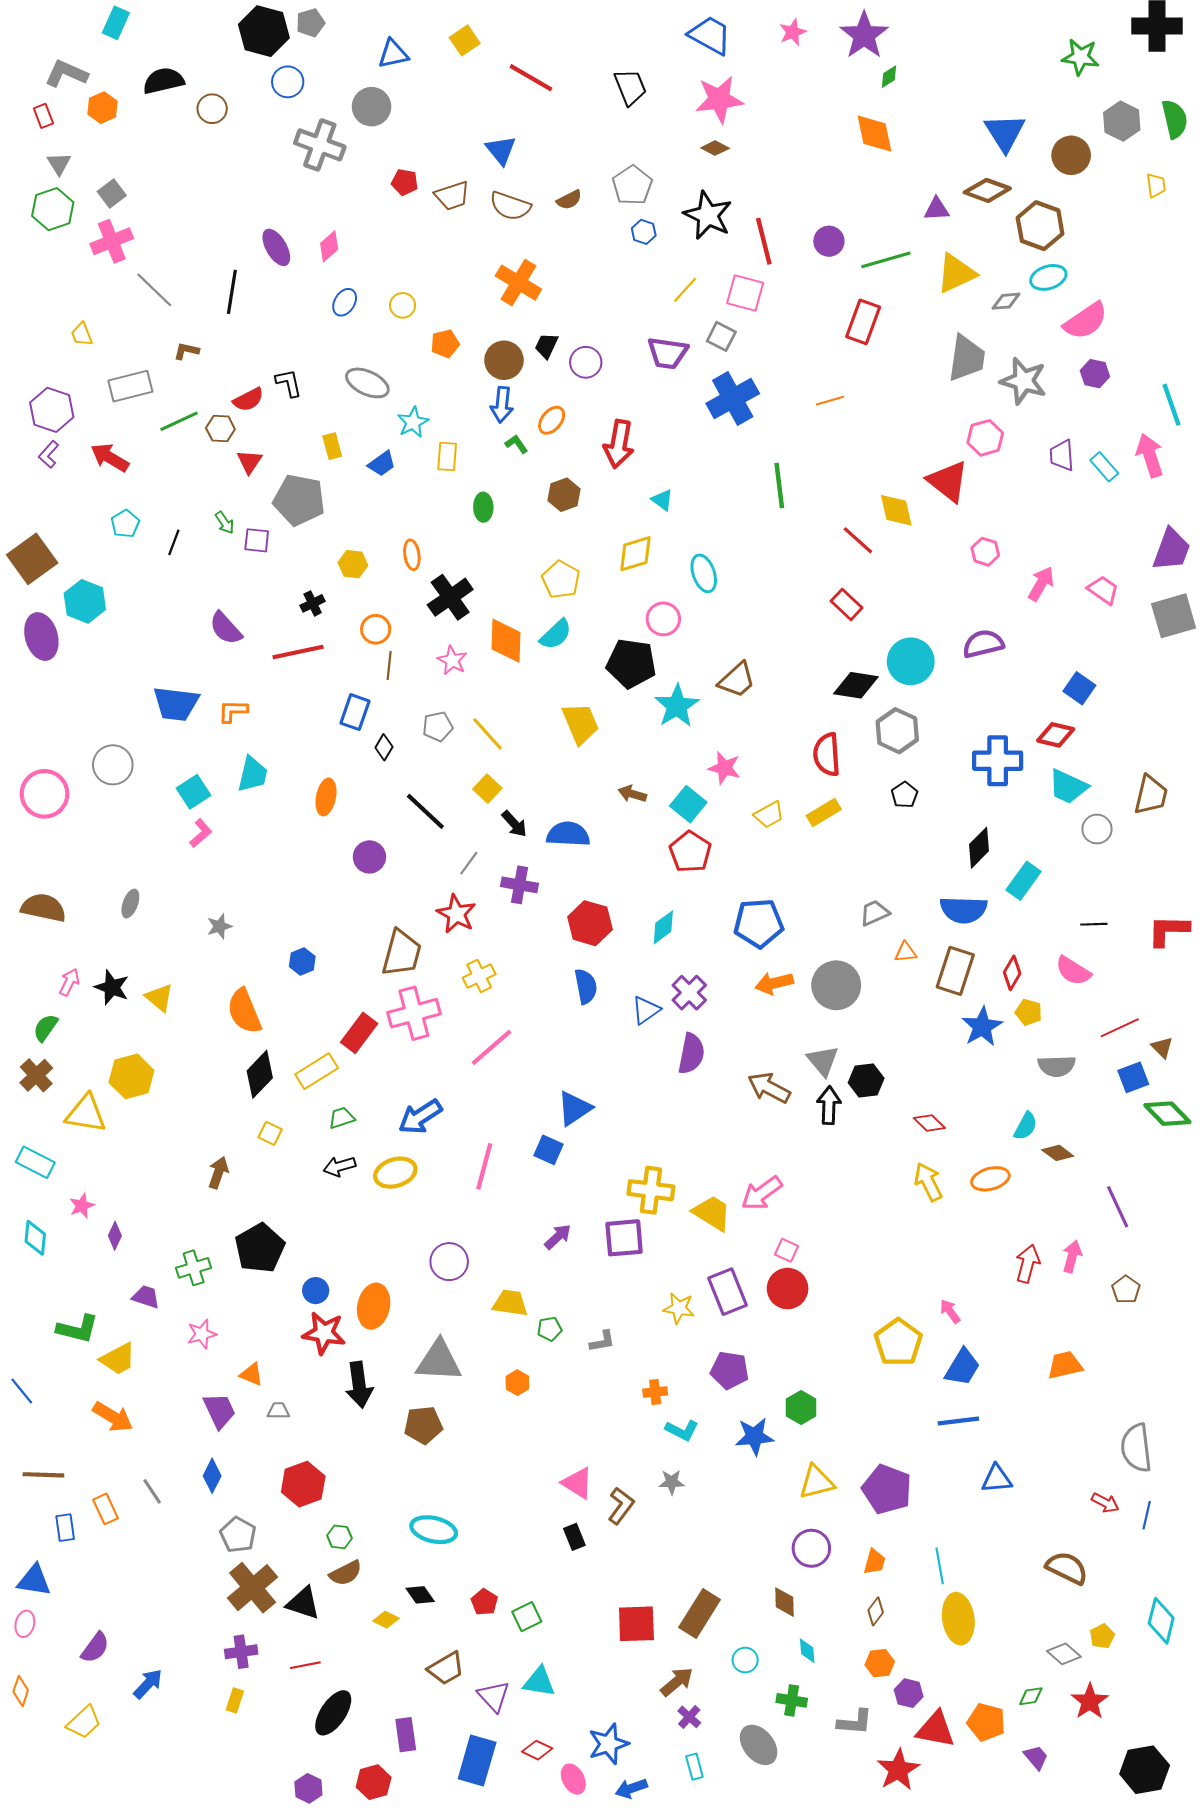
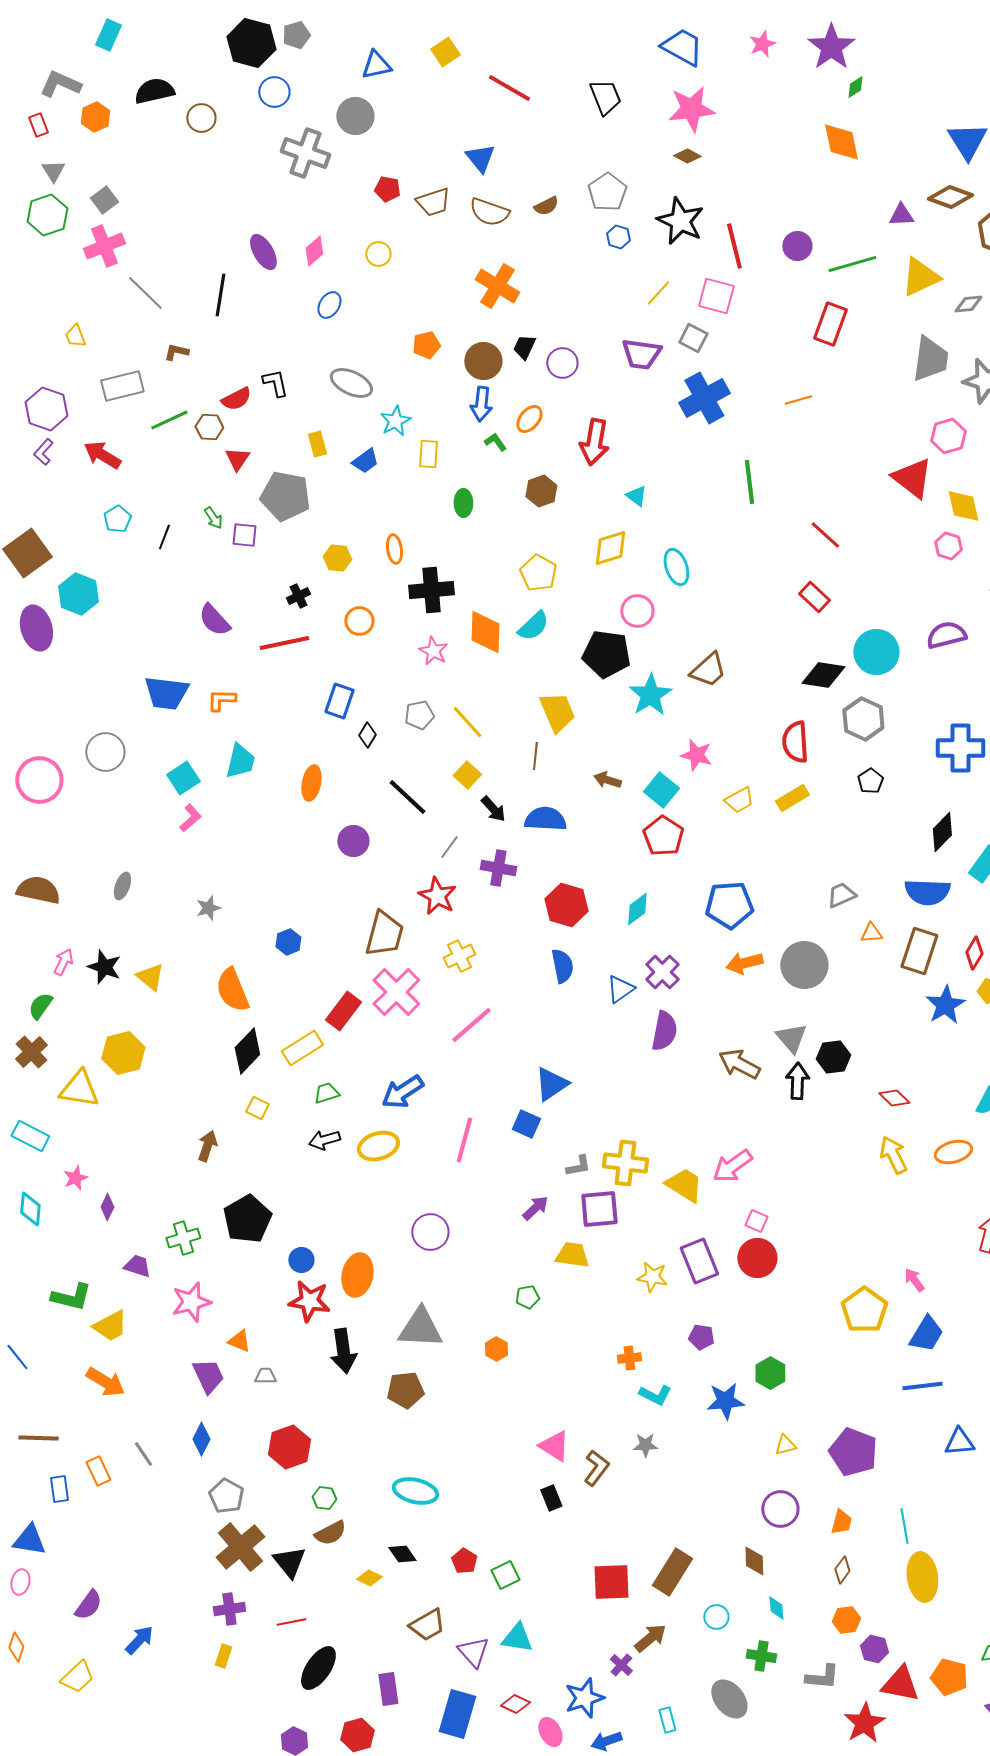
yellow circle: (403, 305) -> (378, 254), moved
yellow diamond: (896, 510) -> (963, 506), moved
black cross: (450, 597) -> (431, 590), turned 30
brown line: (389, 666) -> (535, 756), moved
pink cross: (414, 1013) -> (396, 992), turned -30
yellow trapezoid: (510, 1303) -> (572, 1255), moved
pink star: (202, 1334) -> (191, 1302), size x1.4
gray L-shape: (602, 1341) -> (578, 1166), moved
purple pentagon: (730, 1370) -> (701, 1337), size x0.7
yellow triangle: (817, 1482) -> (785, 1445), size x0.6
black triangle: (303, 1603) -> (289, 1562), turned 33
purple cross: (689, 1717) -> (621, 1665), moved

